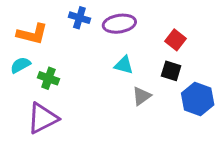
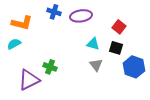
cyan triangle: (124, 65) -> (93, 44), moved
green cross: (48, 78) -> (50, 67), moved
gray triangle: (142, 96) -> (96, 65), turned -32

